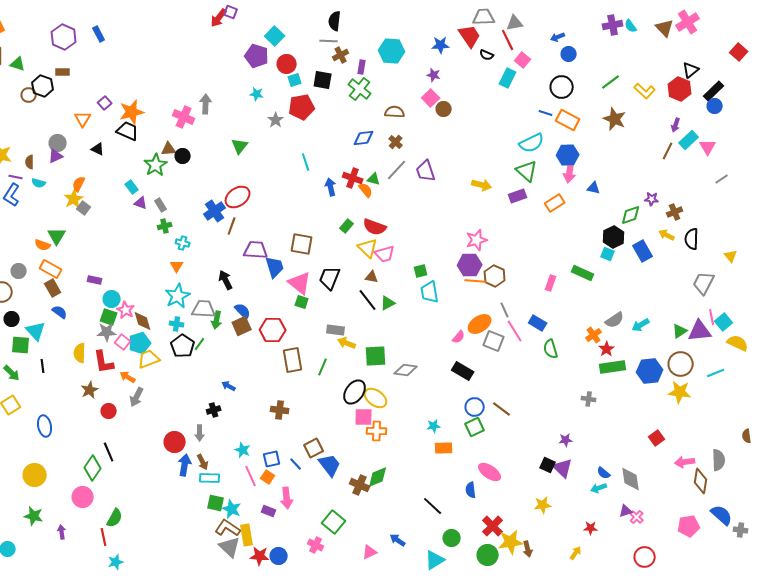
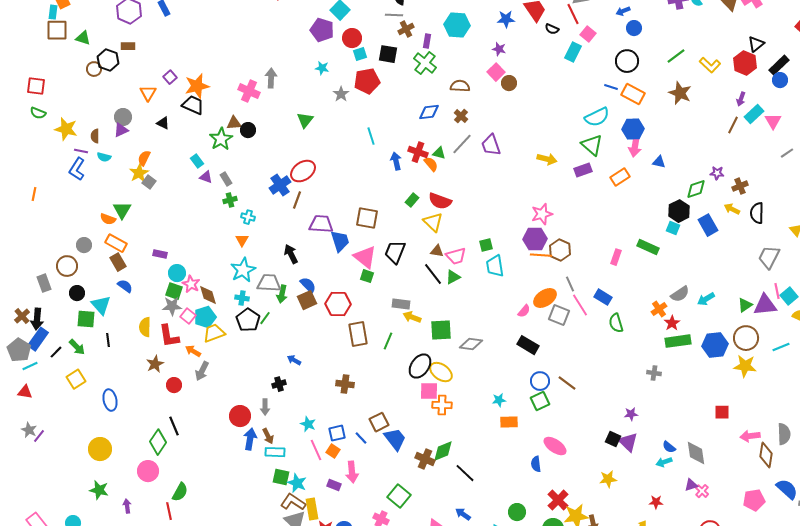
pink trapezoid: (385, 254) -> (456, 256), moved
red square: (657, 438) -> (722, 412), turned 35
black line: (433, 506) -> (465, 473), moved

